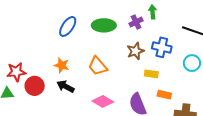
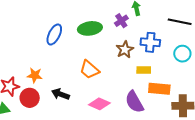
orange star: (62, 65) -> (35, 75), moved
orange rectangle: (164, 95) -> (159, 89), size x1.5

